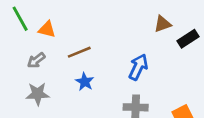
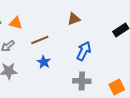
brown triangle: (162, 24) -> (74, 19), moved

